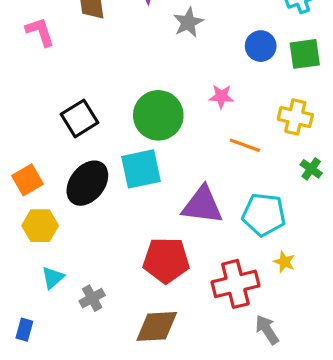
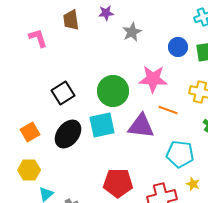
pink star: (221, 96) -> (153, 79), size x1.8
purple triangle: (202, 205) -> (141, 126), moved
yellow hexagon: (40, 226) -> (29, 170), moved

